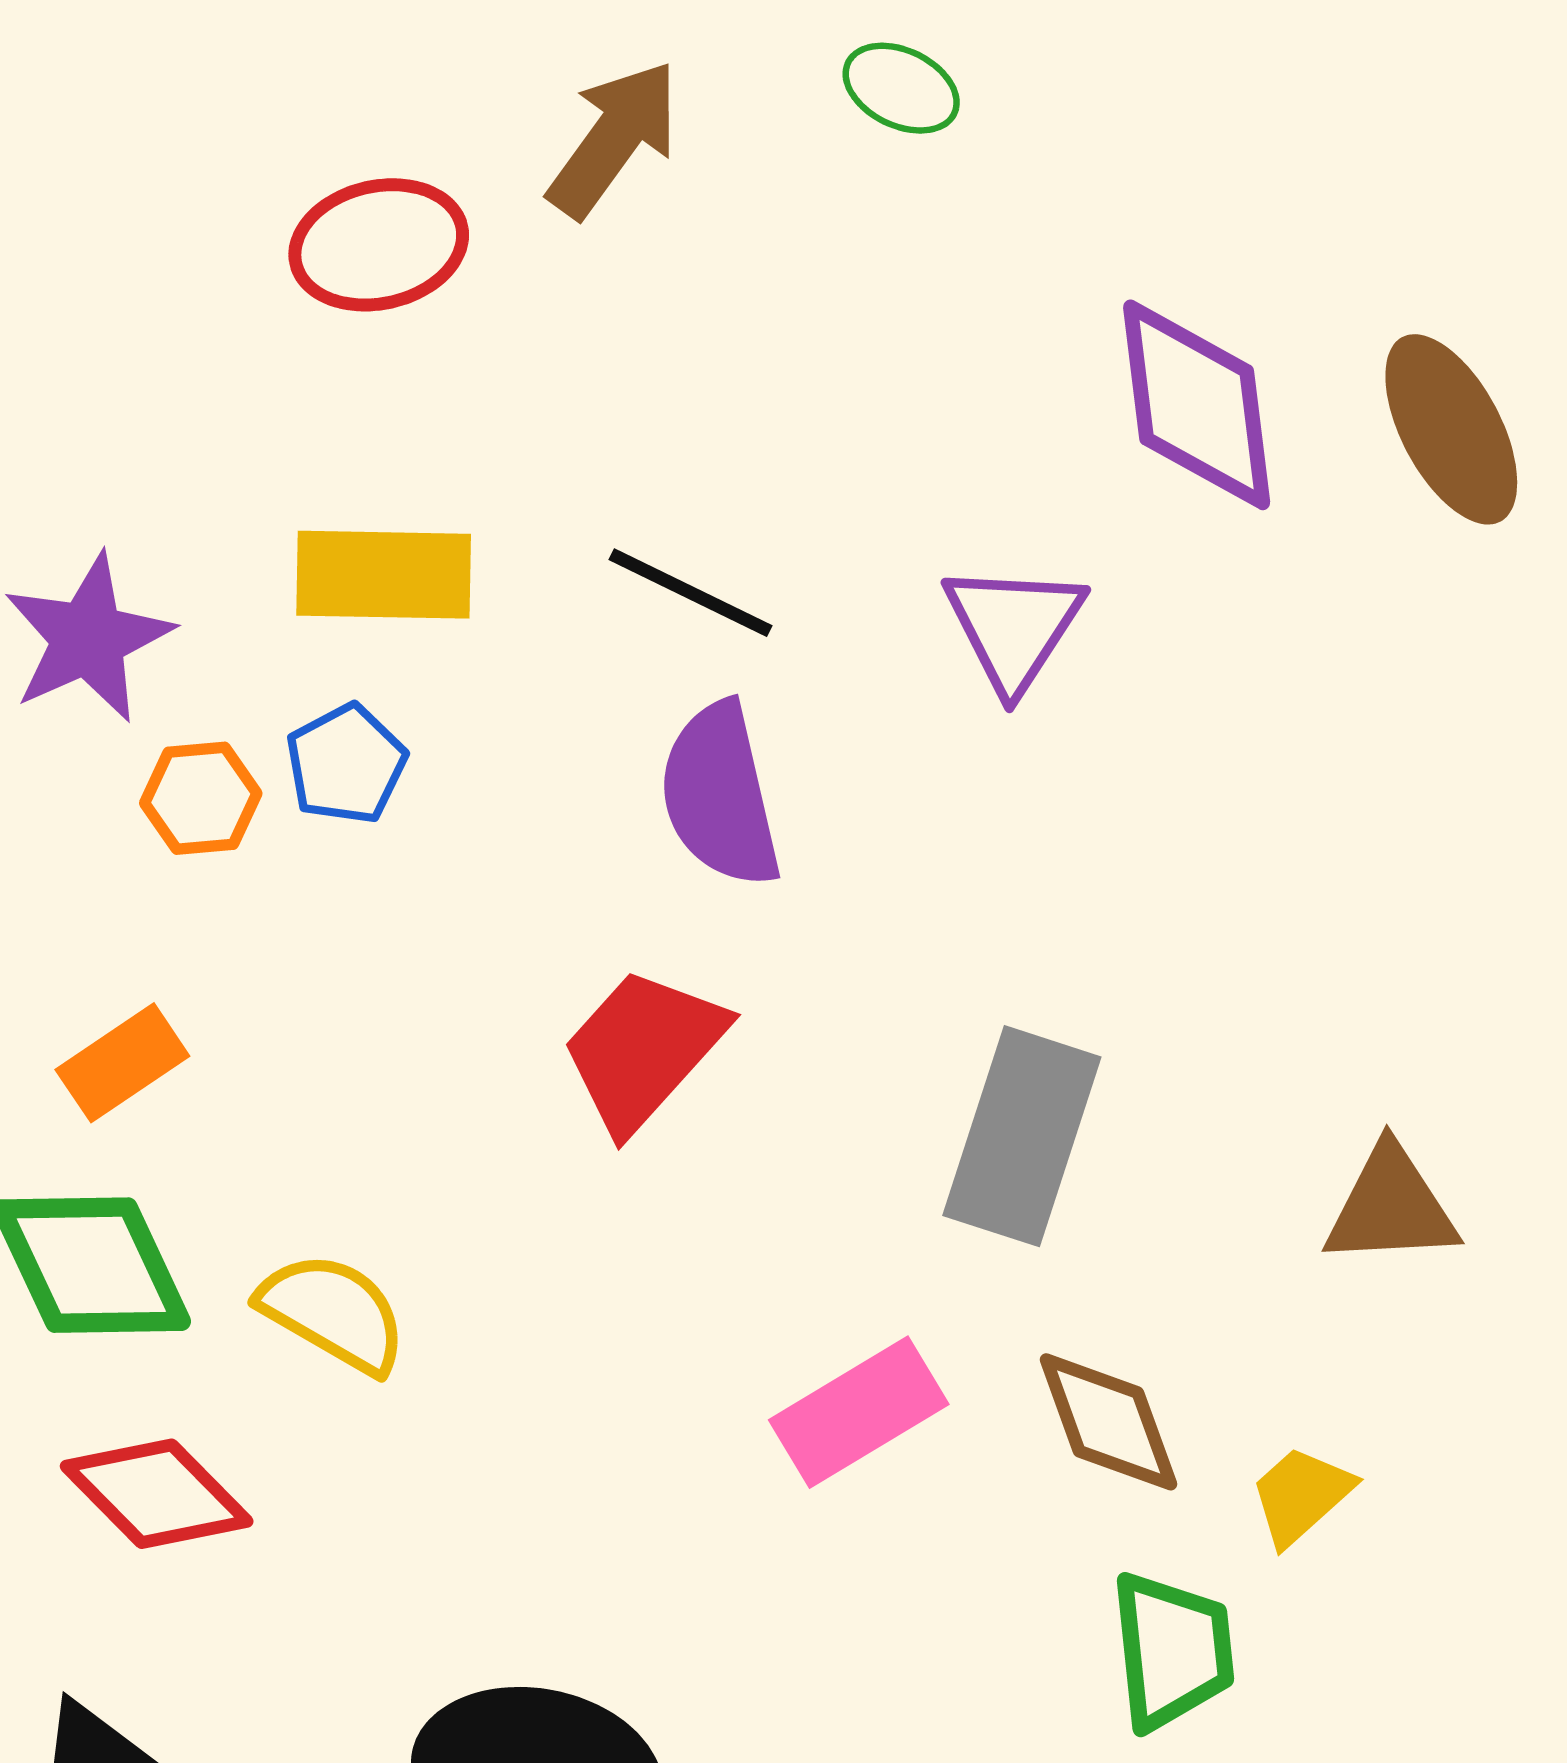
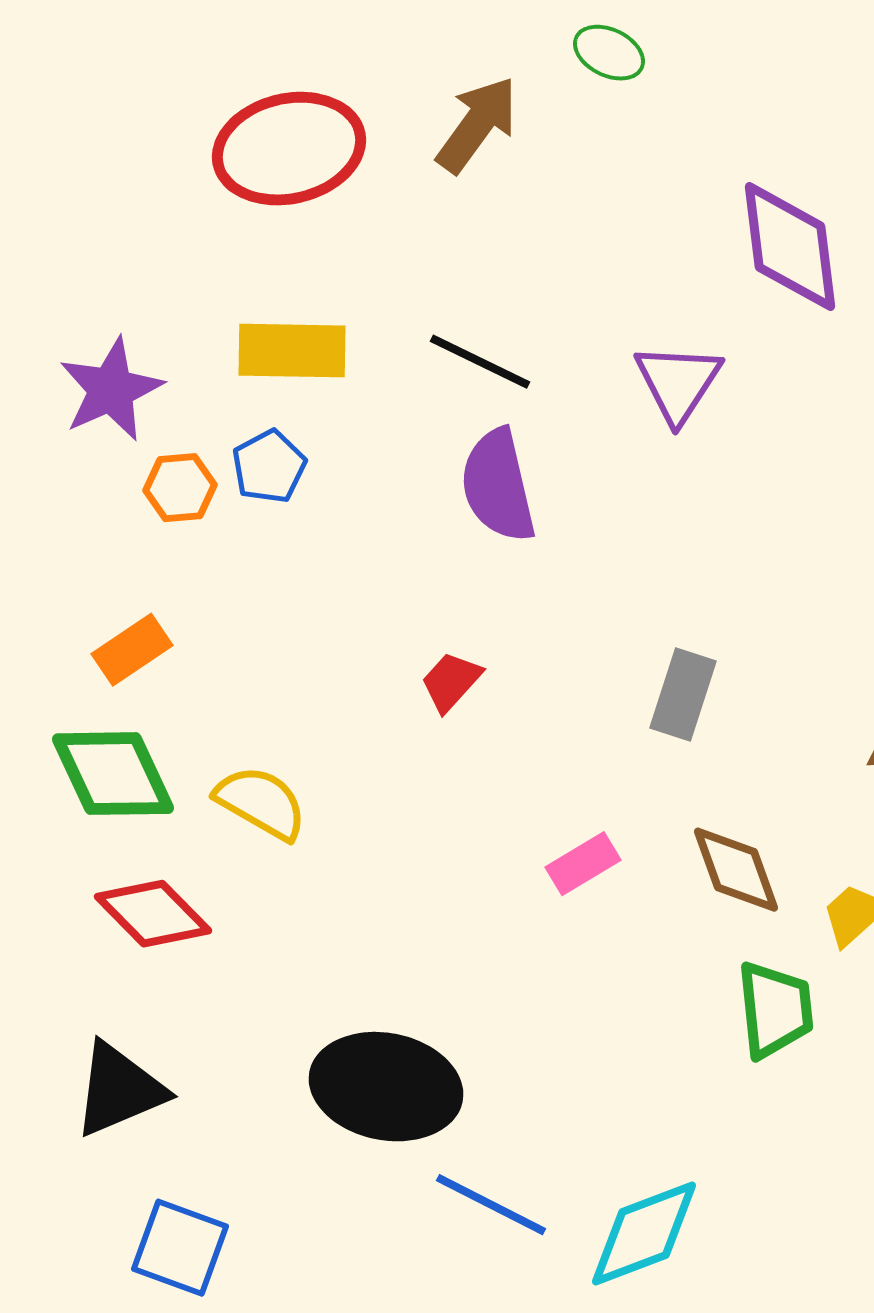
brown arrow: (614, 139) -> (477, 125), moved
red ellipse: (379, 245) -> (289, 149), size x1.4
red trapezoid: (643, 1050) -> (451, 682), moved, size x0.6
gray rectangle: (1022, 1136) -> (683, 695), size x0.7
pink rectangle: (859, 1412) -> (583, 864), size x0.7

